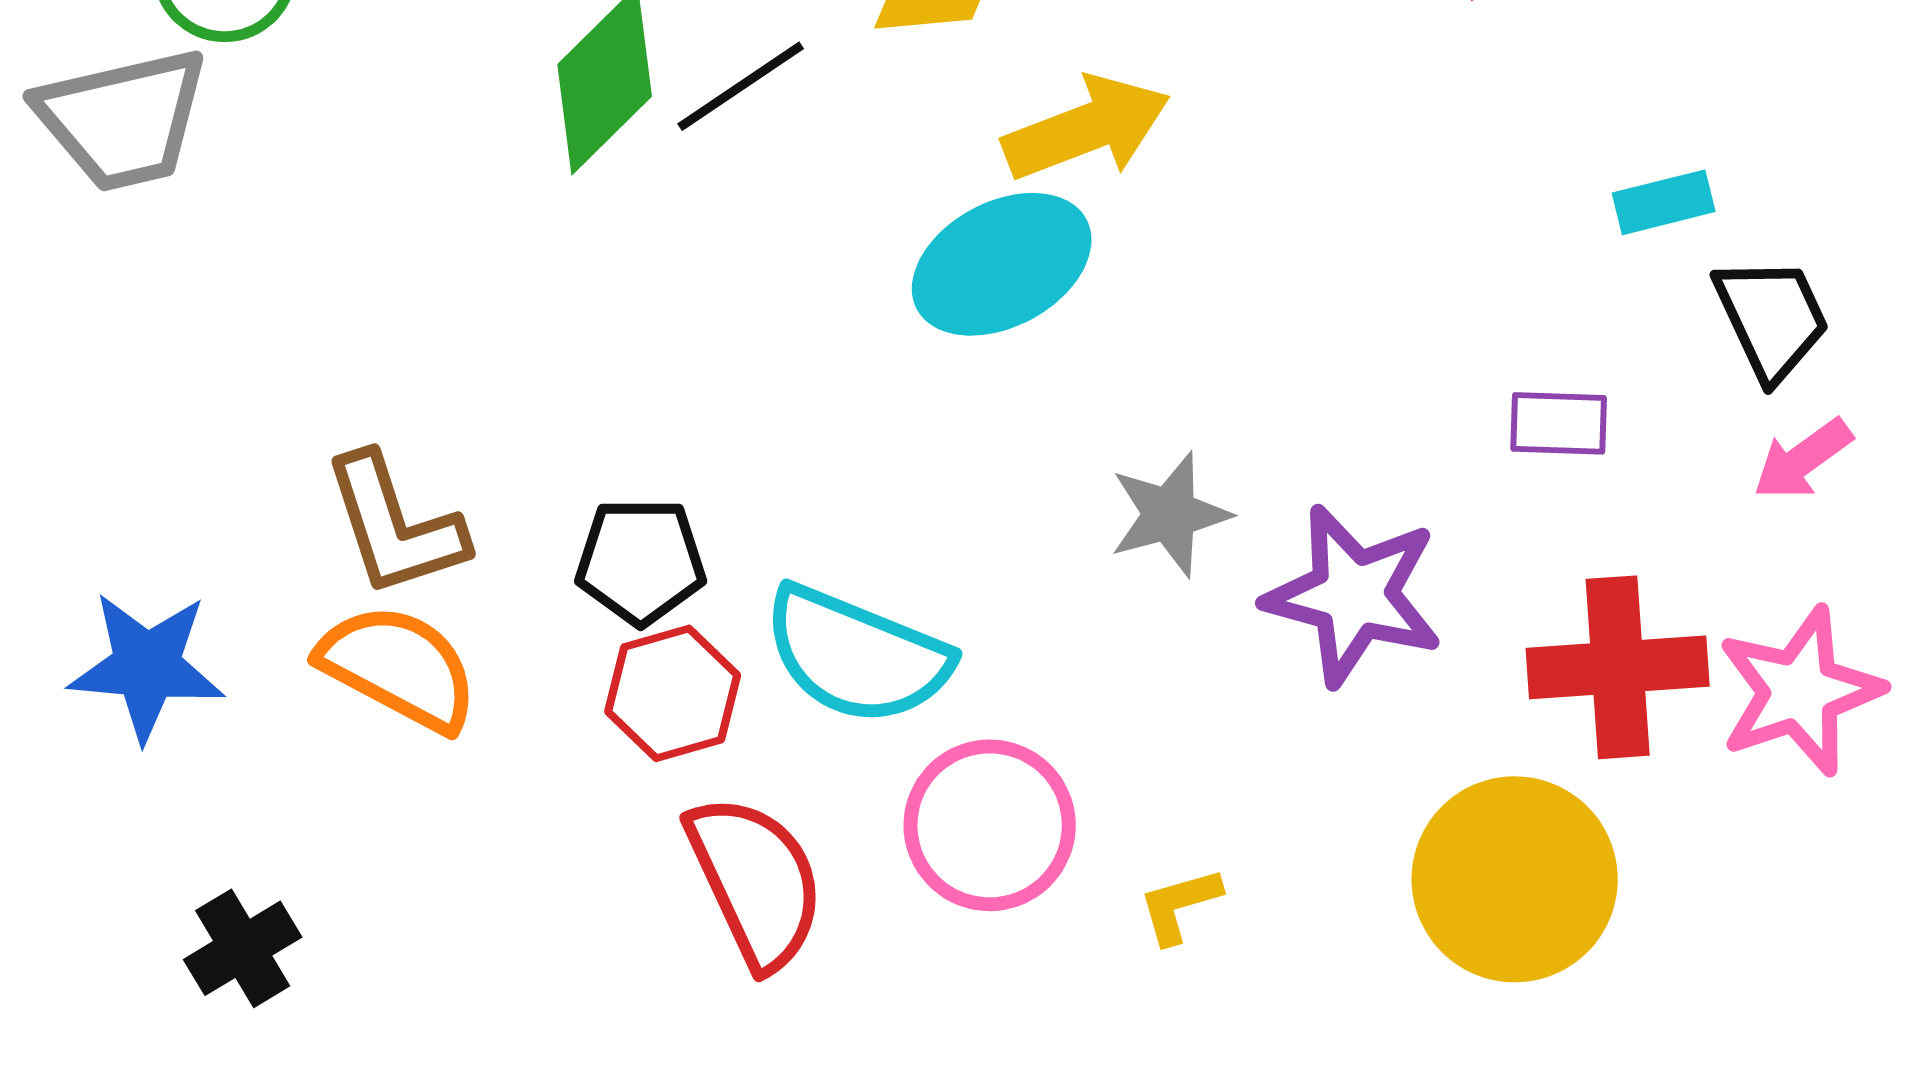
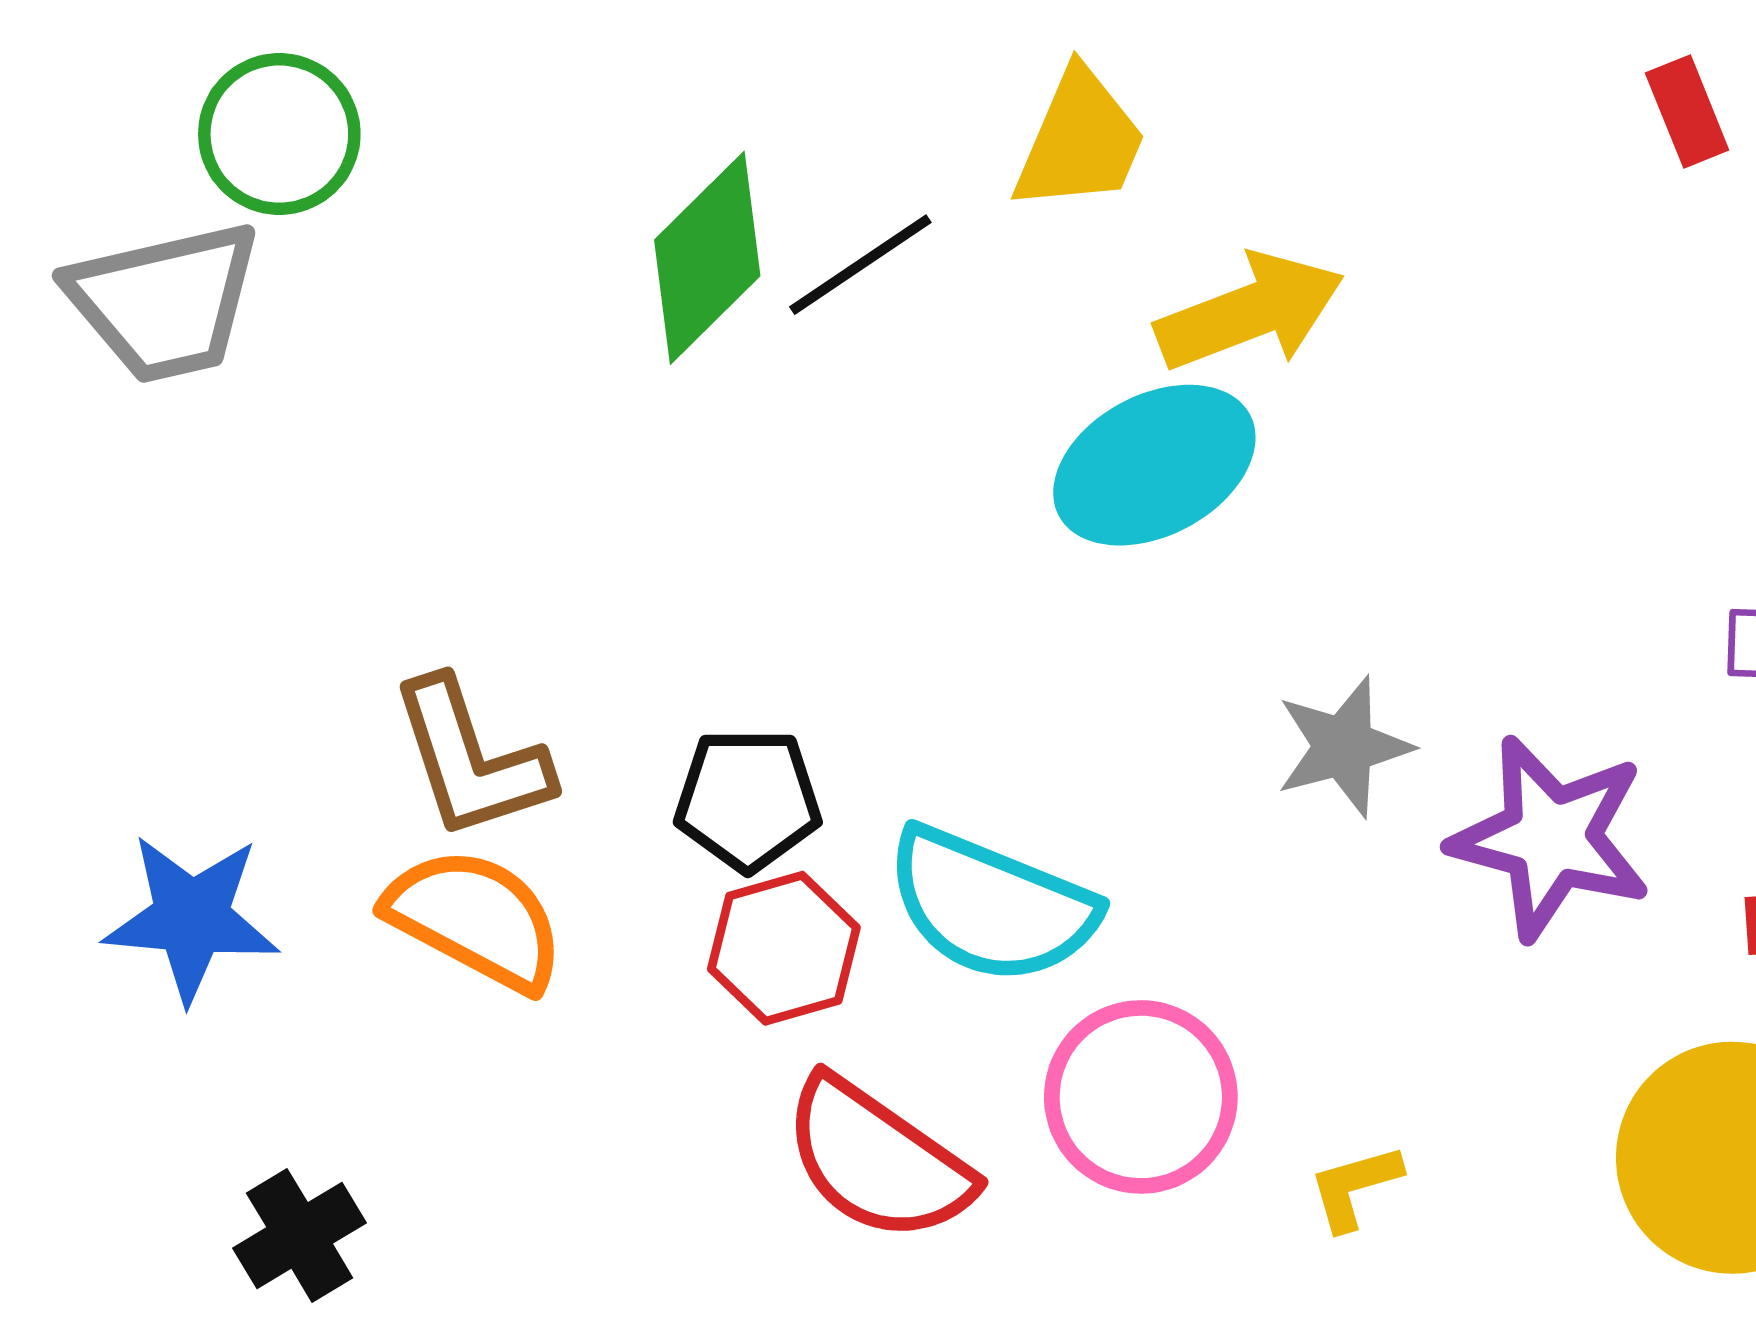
red semicircle: (756, 881) -> (877, 1160), turned 150

